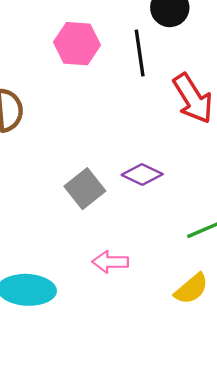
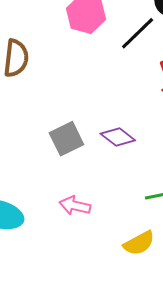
black line: (140, 53) -> (138, 33), turned 42

